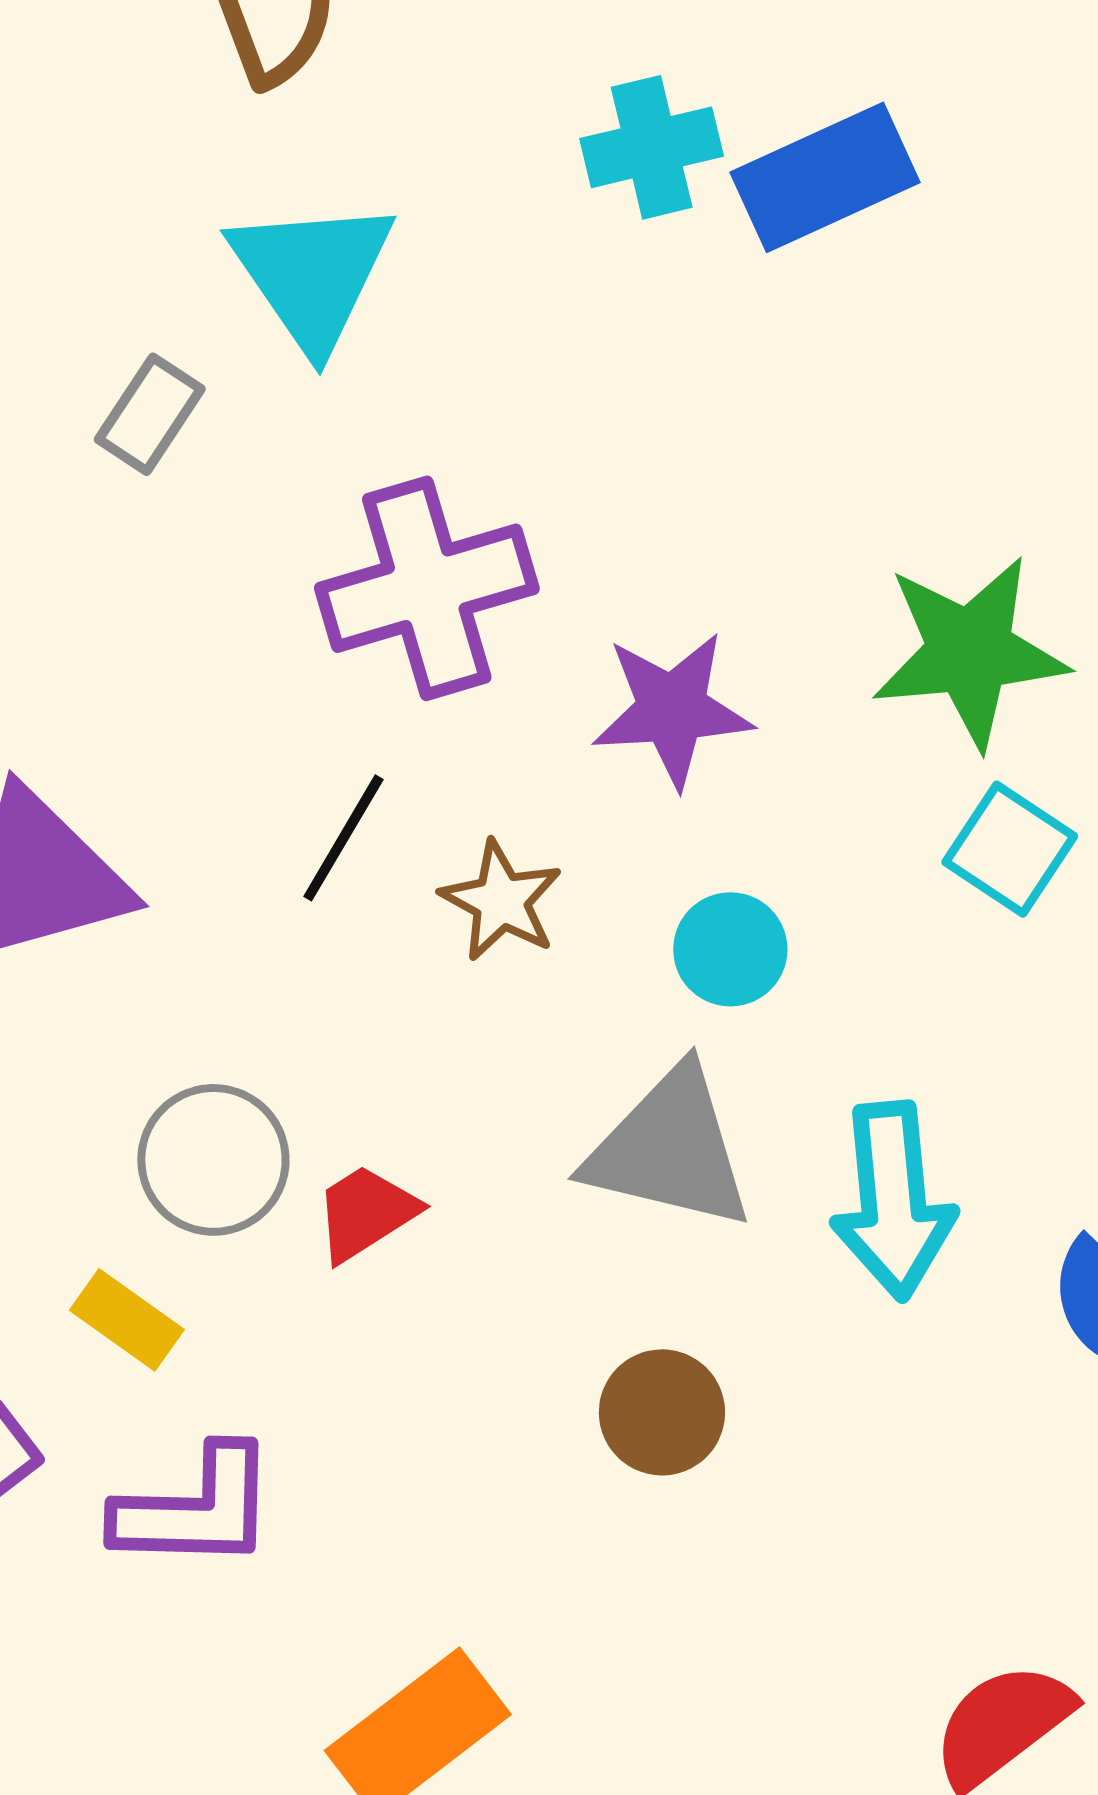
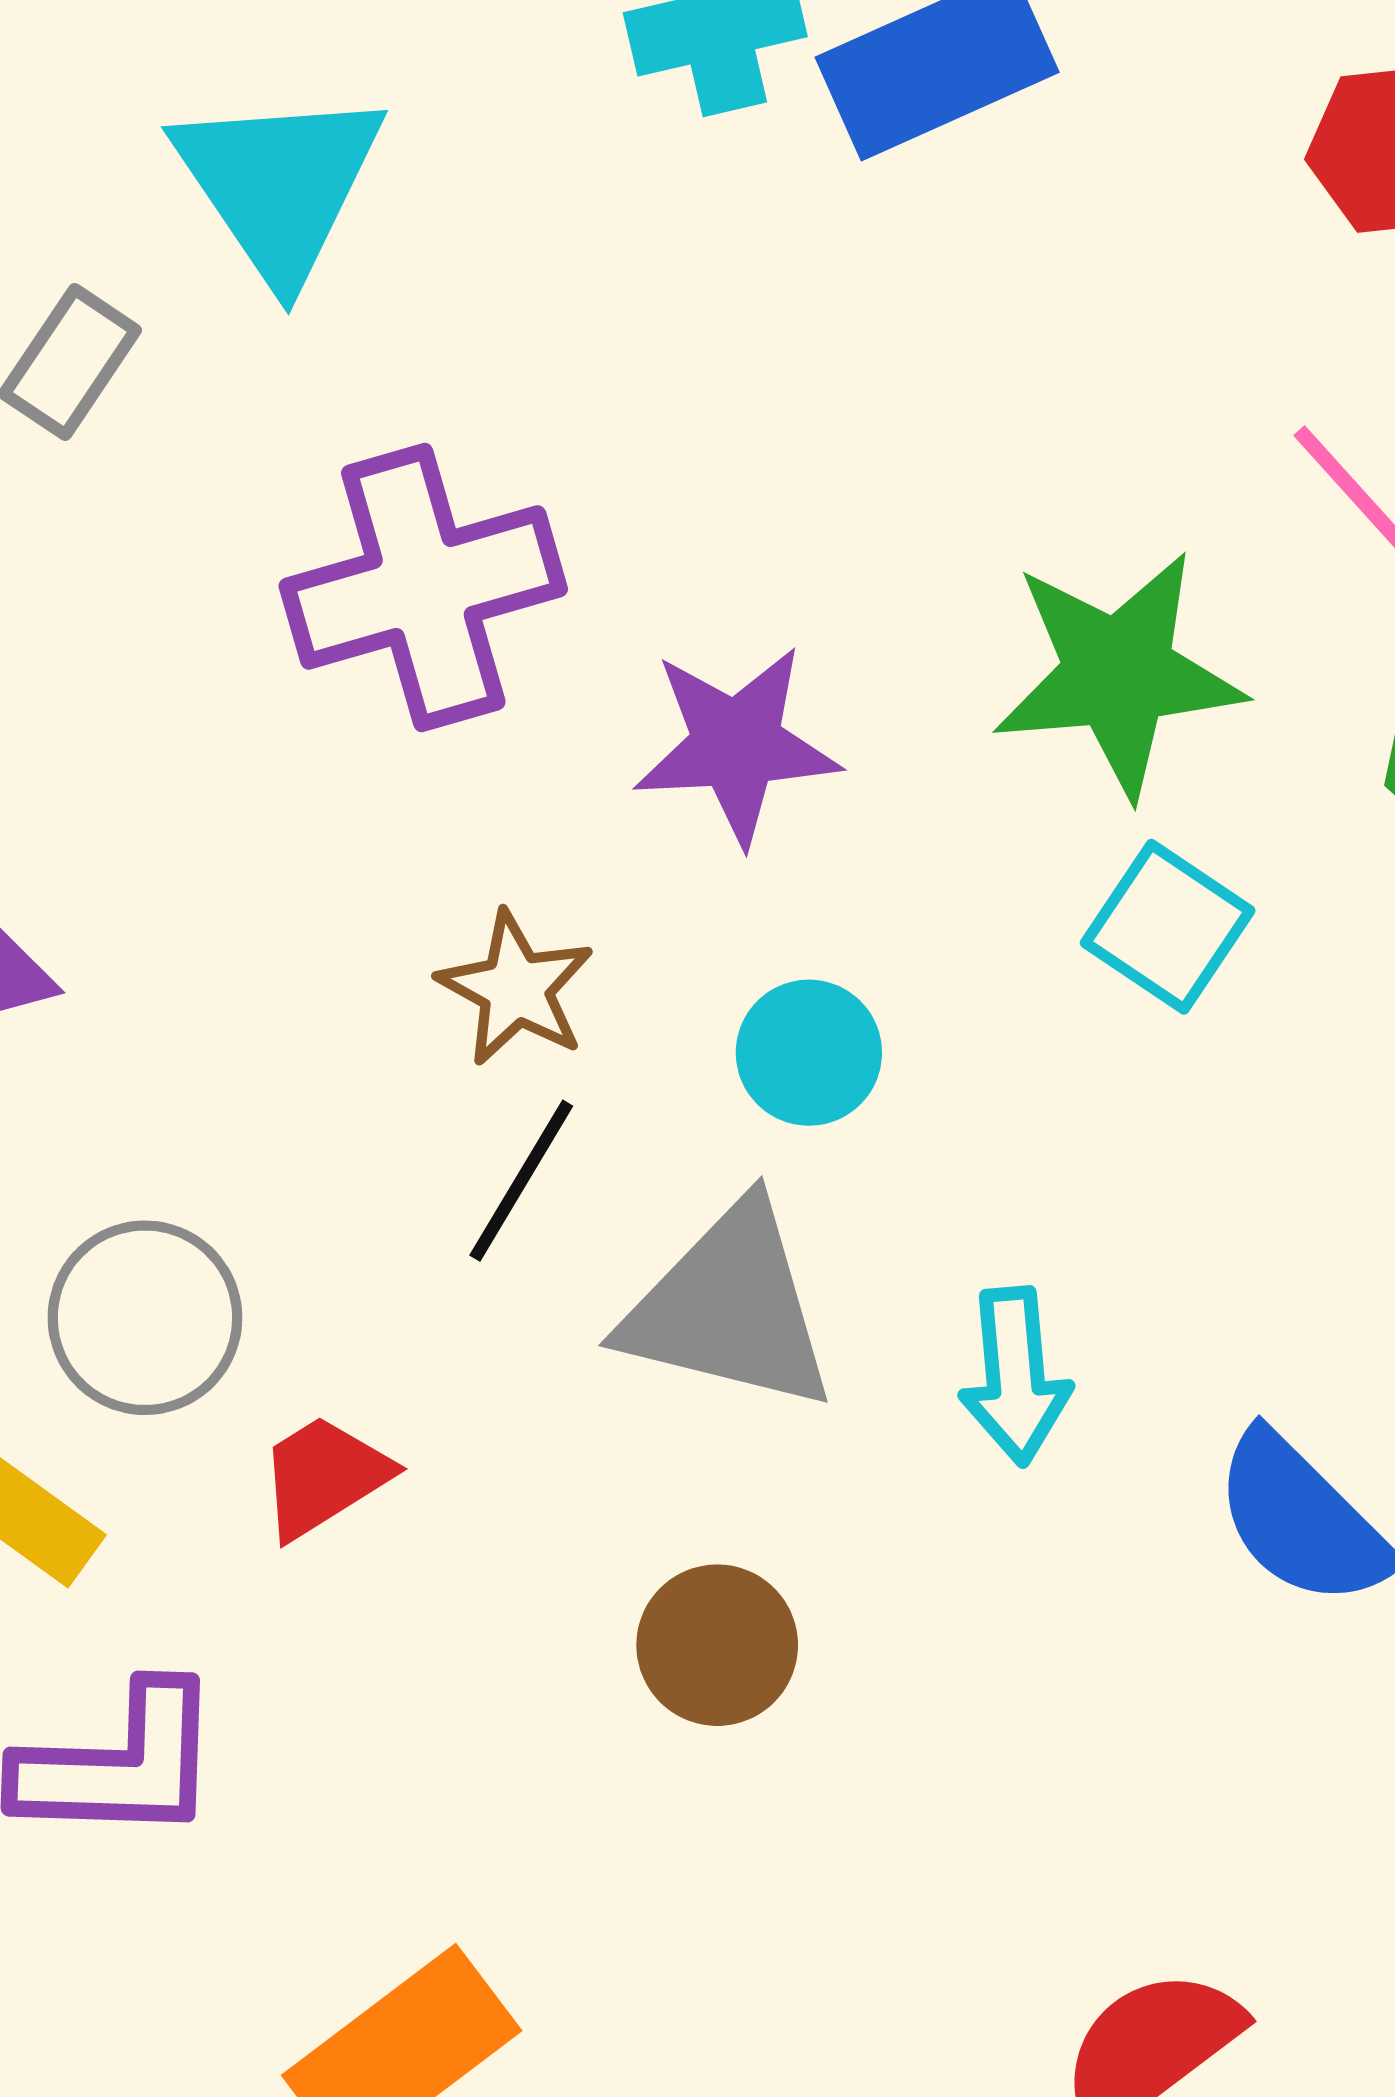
black line: (343, 838) -> (521, 1181), moved
cyan arrow: (893, 1201) -> (1015, 1376), size x0.7
red trapezoid: (366, 1213) -> (324, 1476), moved

